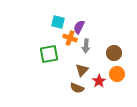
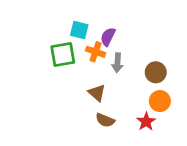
green square: (49, 54) -> (63, 55), moved
brown triangle: (82, 70) -> (97, 93), moved, turned -32
red star: (99, 81) -> (146, 122), moved

